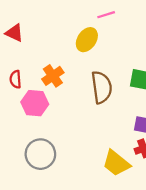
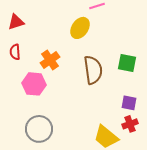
red triangle: (14, 33) -> (16, 22), turned -42
red semicircle: (15, 79) -> (15, 52), moved

